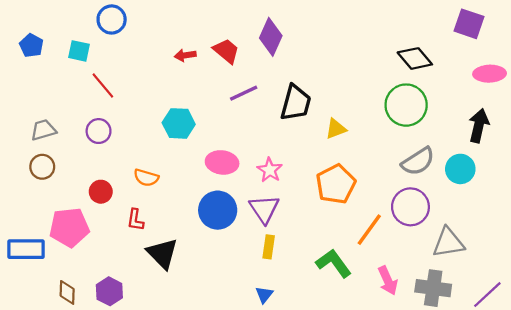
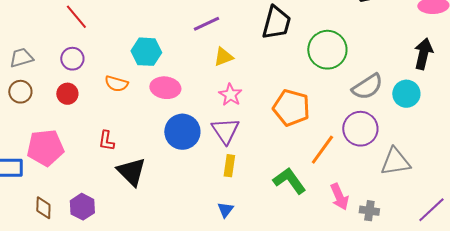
black trapezoid: (296, 103) -> (276, 23), moved
green circle: (406, 105) -> (327, 50), moved
yellow triangle: (336, 129) -> (223, 57), moved
pink ellipse: (222, 162) -> (165, 88), moved
orange semicircle: (146, 178) -> (116, 84), moved
orange pentagon: (336, 184) -> (291, 108), turned -30
red circle: (101, 192) -> (67, 94), moved
gray cross: (433, 288) -> (369, 211), moved, size x0.6

